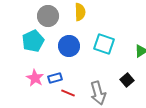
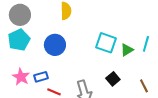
gray circle: (48, 16) -> (20, 15), moved
cyan square: (104, 44) -> (106, 43), moved

